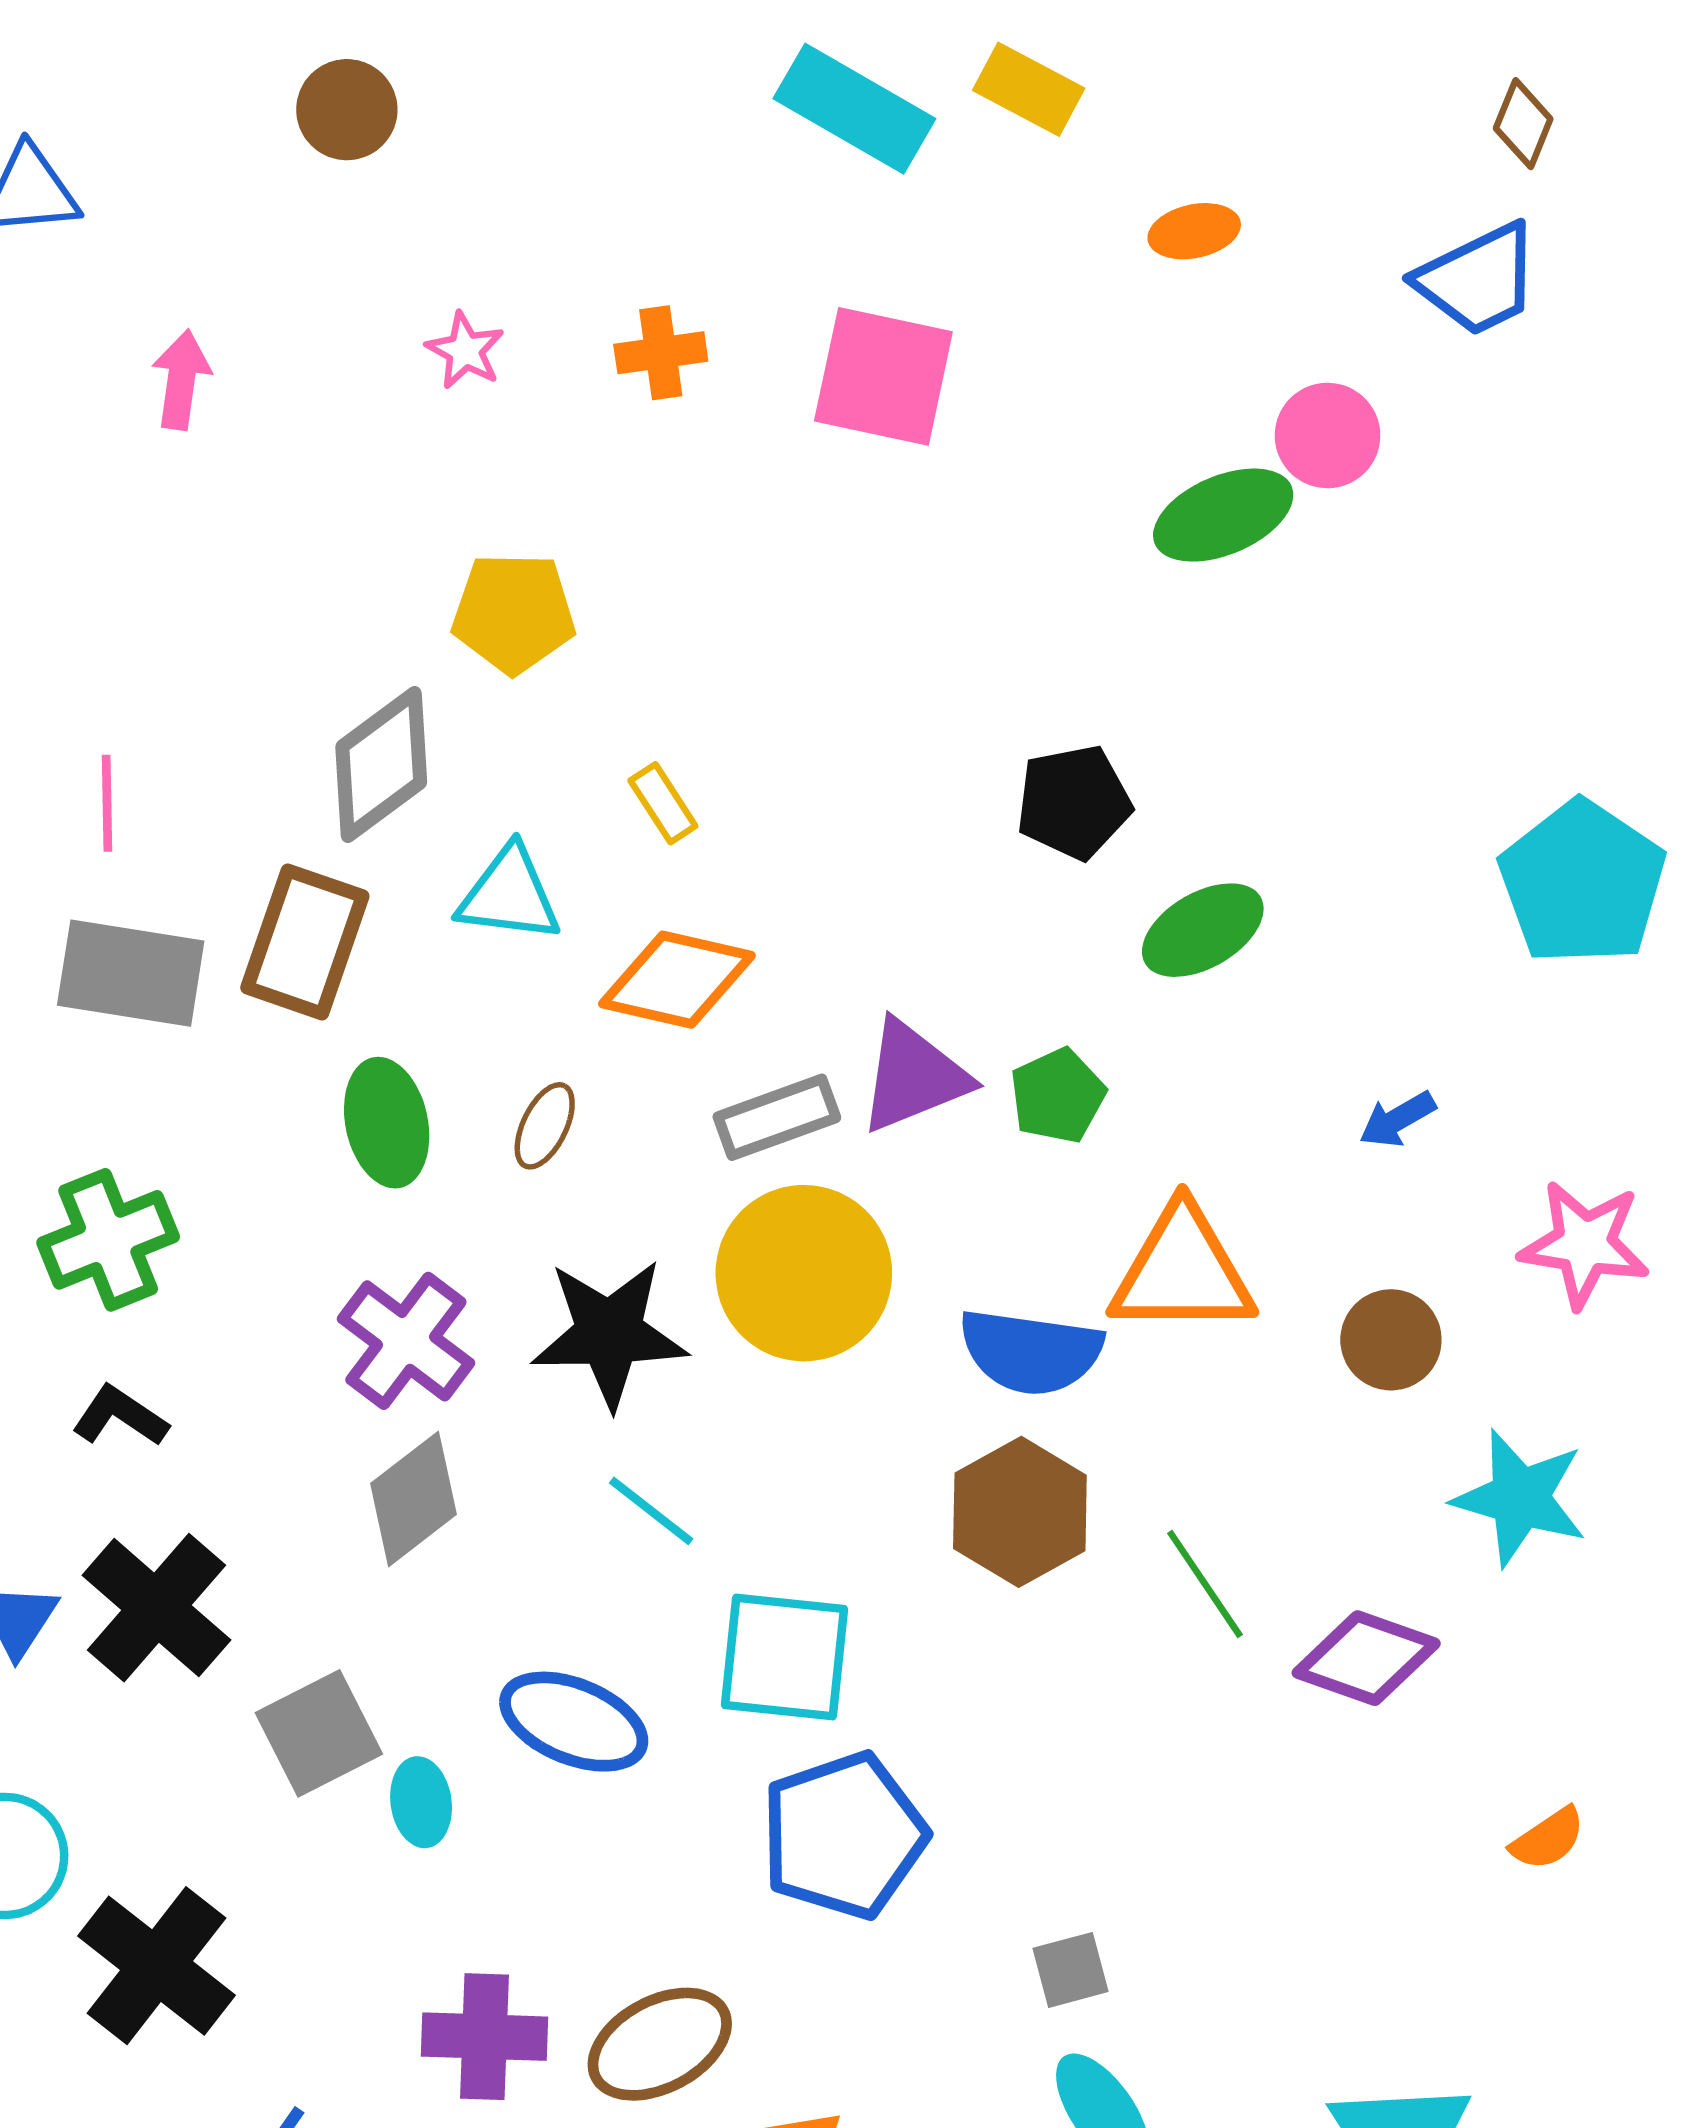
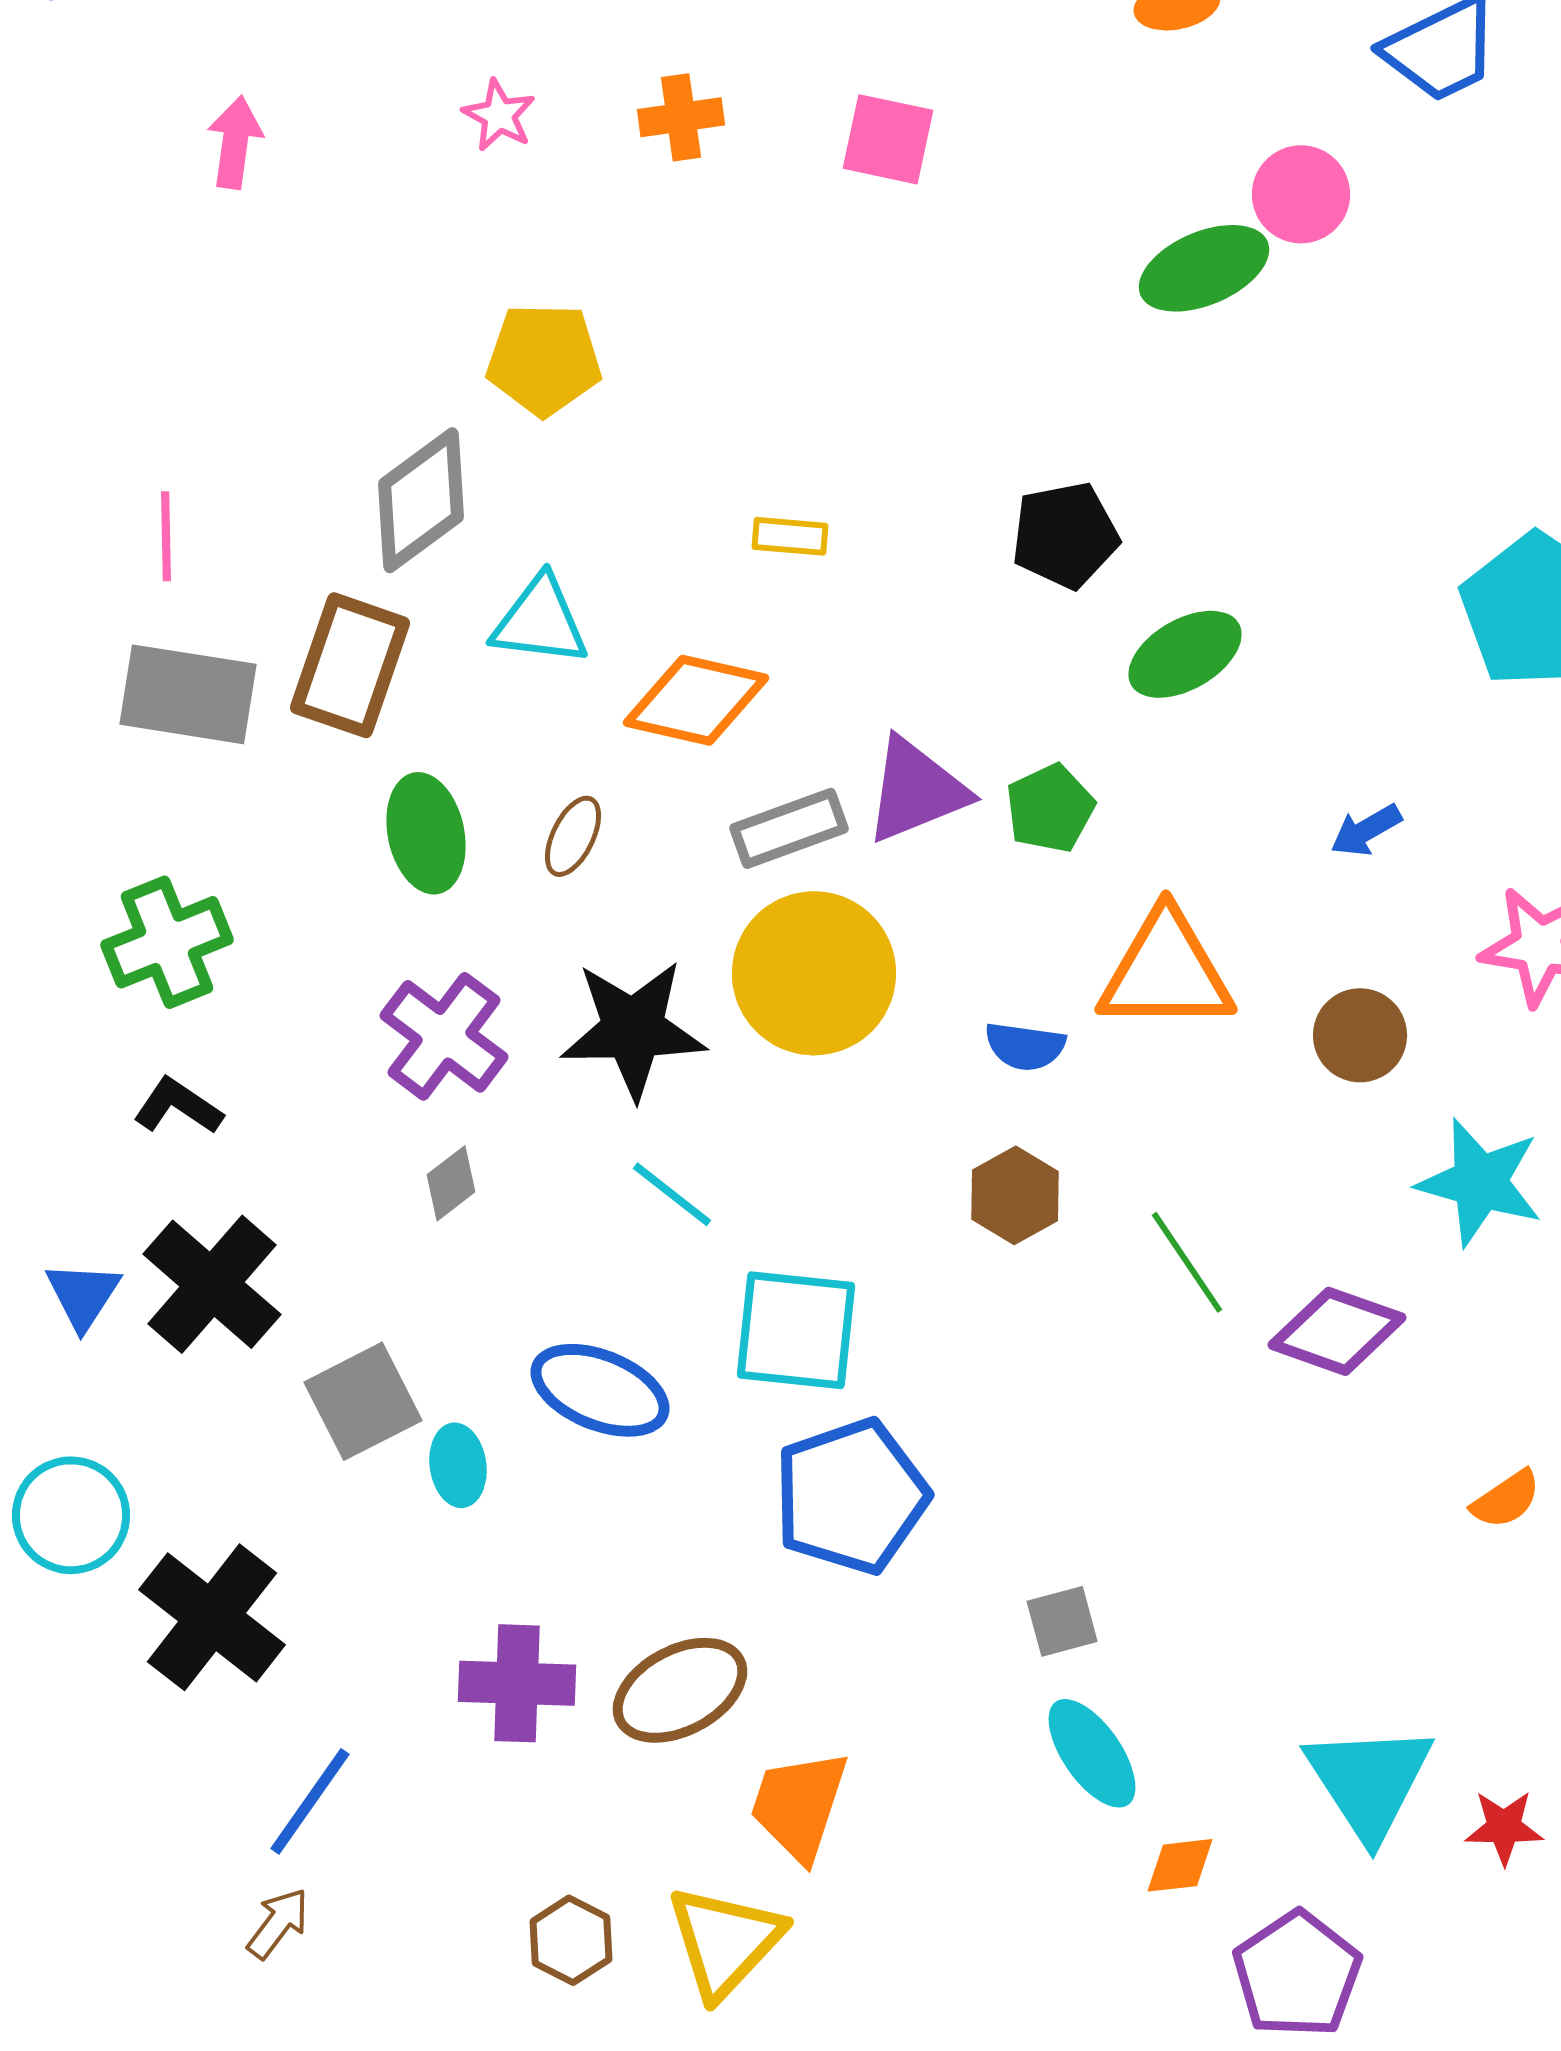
pink square: (883, 376) -> (888, 139), size x0.7
yellow rectangle: (663, 803) -> (790, 536), moved, turned -52
blue semicircle: (1031, 1352) -> (1025, 1046), size x0.6
gray diamond: (414, 1499) -> (451, 1183), size x0.6
brown hexagon: (1020, 1512) -> (1015, 1195), size x0.7

